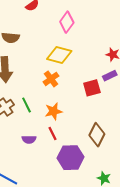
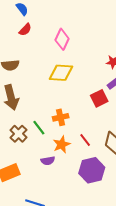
orange cross: (51, 79) -> (61, 117), moved, turned 35
orange star: (54, 111) -> (62, 144), moved
red line: (52, 133) -> (85, 140), moved

